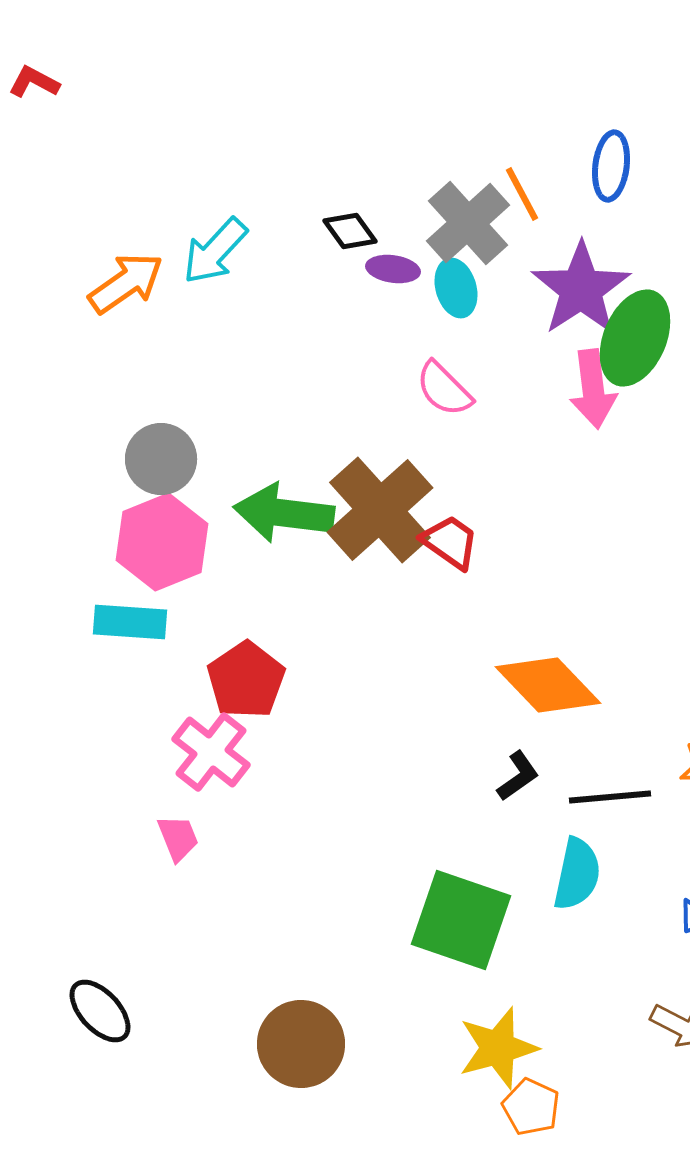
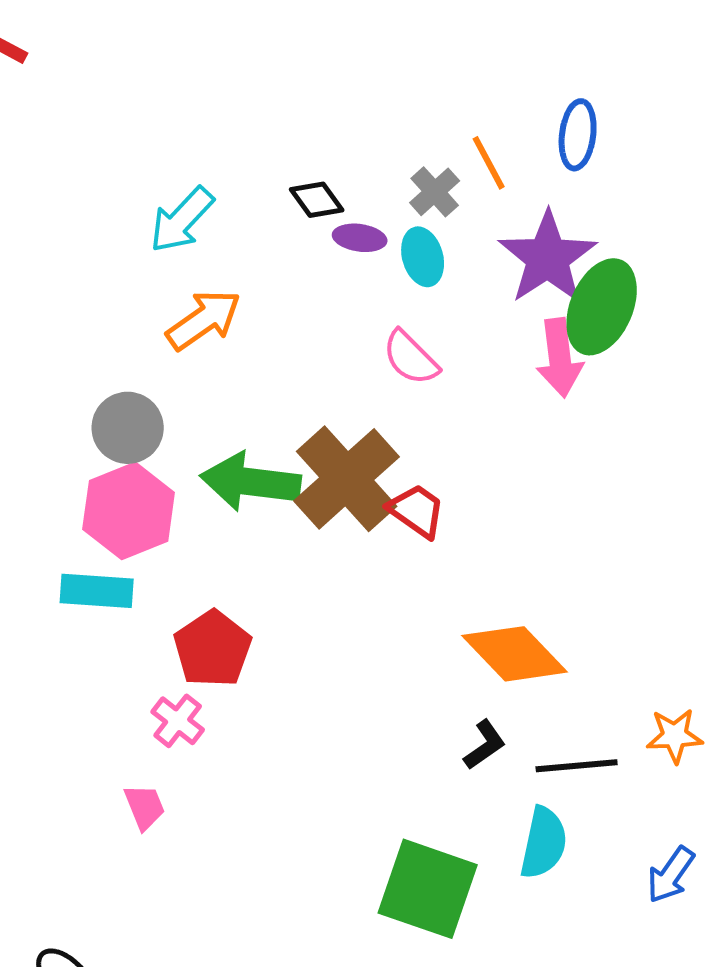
gray cross: (468, 223) -> (435, 192), size x0.6
orange arrow: (126, 283) -> (204, 320), moved
pink cross: (211, 752) -> (178, 721), size x0.7

